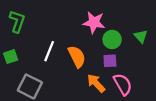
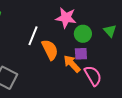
white line: (49, 51) -> (33, 36), moved
orange arrow: (96, 83) -> (72, 64), moved

